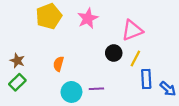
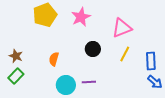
black circle: (114, 53) -> (93, 49), moved
blue rectangle: (146, 79) -> (151, 61), moved

